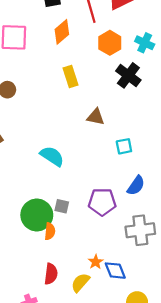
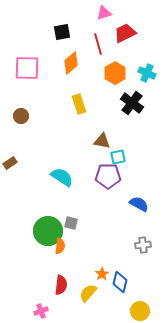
cyan square: (124, 146) -> (118, 157), moved
blue semicircle: (136, 186) -> (139, 204), turned -96
purple pentagon: (102, 202) -> (108, 176), moved
gray cross: (140, 230) -> (143, 245), size x0.6
blue diamond: (115, 271) -> (120, 282), turned 35

